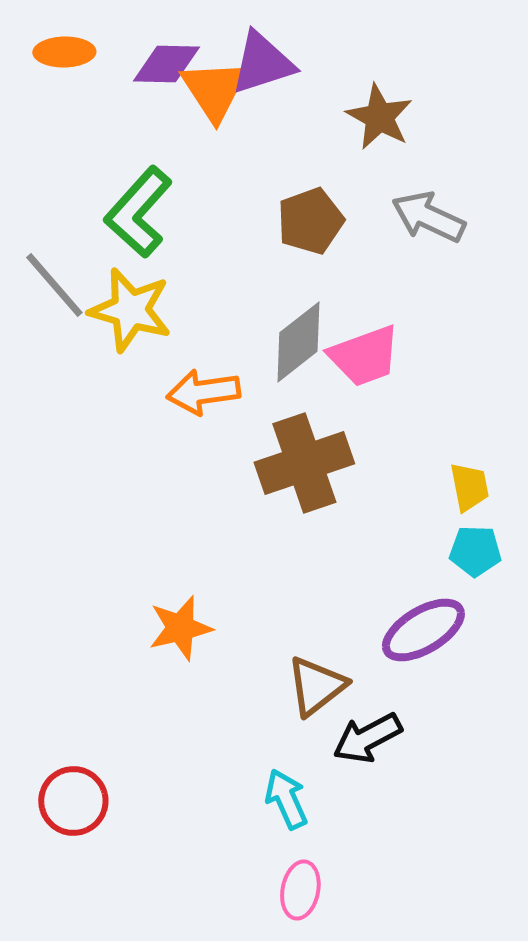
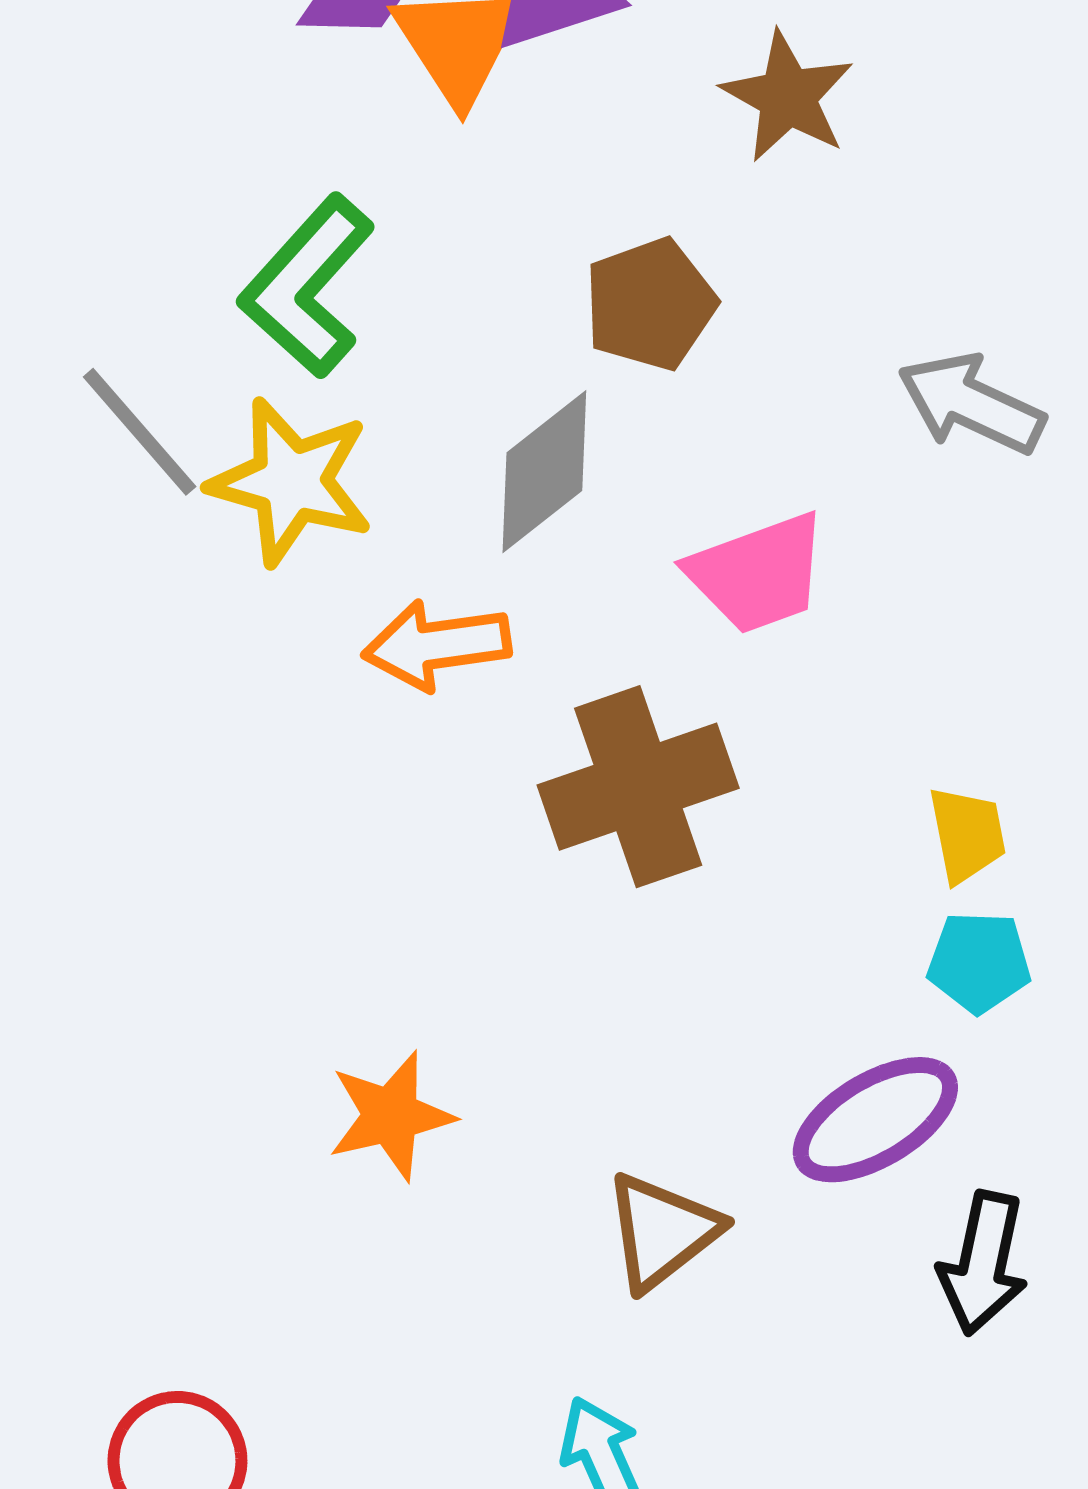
gray arrow: (428, 217) -> (971, 404), moved
gray diamond: (298, 342) -> (544, 472), moved
black arrow: (367, 738) -> (983, 1263), moved, turned -50

